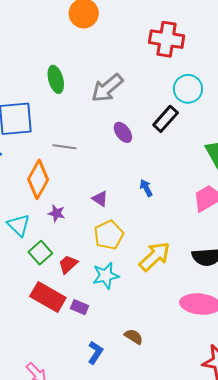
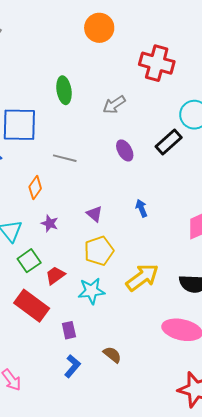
red cross: (167, 39) -> (157, 63), moved
gray arrow: (107, 88) -> (114, 105), size x0.7
orange diamond: (38, 179) -> (35, 188), size x0.6
purple rectangle: (80, 307) -> (69, 330), moved, turned 48

